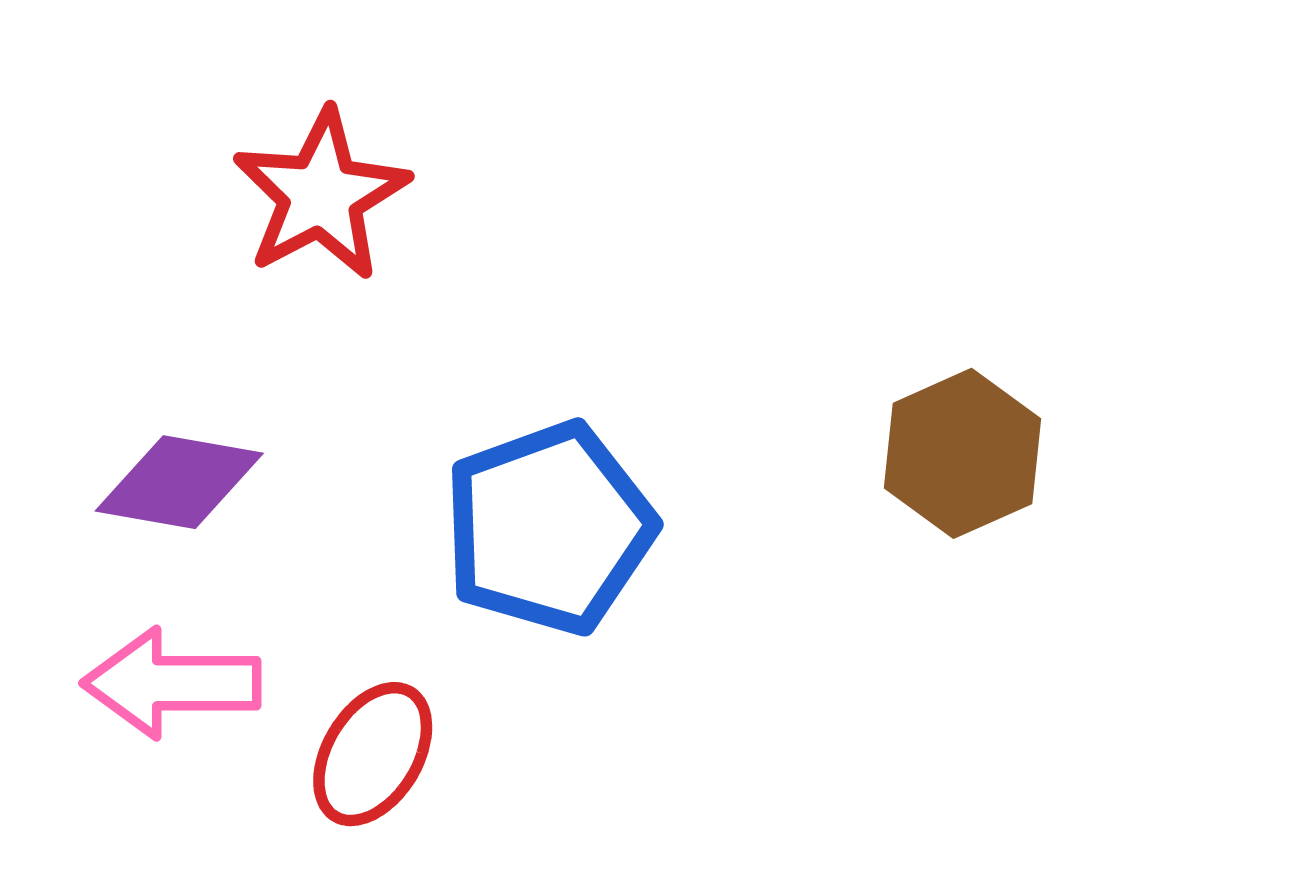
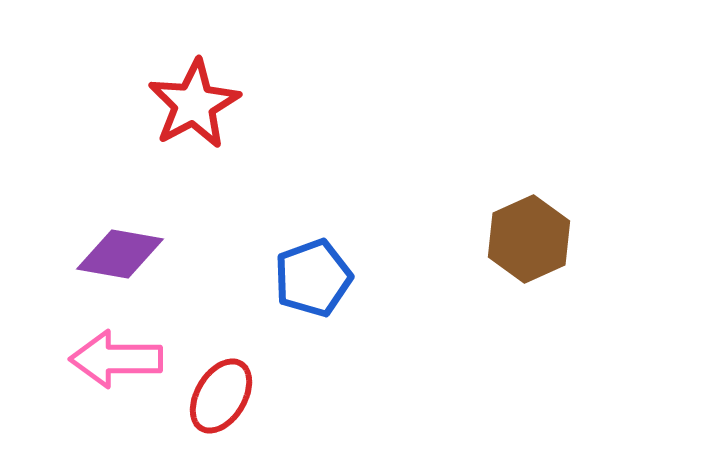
blue pentagon: (549, 528) -> (313, 278), size x0.7

